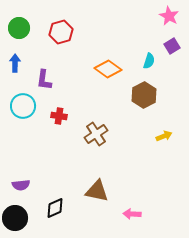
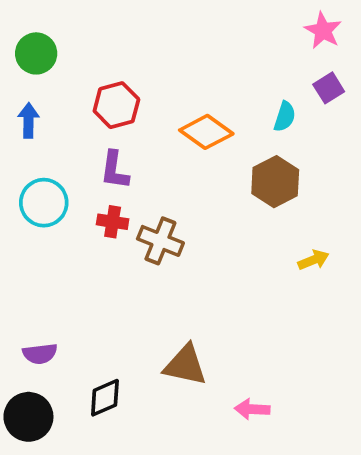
red hexagon: (61, 32) -> (116, 105), moved
purple L-shape: (44, 80) -> (115, 170), moved
brown cross: (96, 134) -> (160, 241), moved, turned -35

